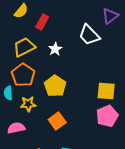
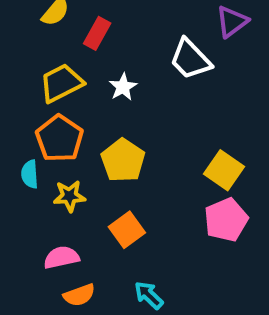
yellow square: (106, 91) -> (224, 170), turned 30
pink semicircle: (16, 128) -> (61, 257), moved

